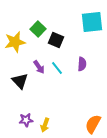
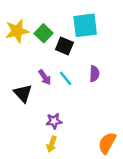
cyan square: (92, 22) -> (85, 25), moved
yellow star: (15, 42) -> (17, 31), moved
purple star: (26, 120) -> (54, 121), moved

